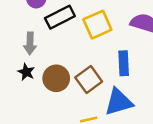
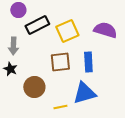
brown circle: (56, 78) -> (34, 87), moved
brown square: (89, 80) -> (60, 62), moved, turned 30

